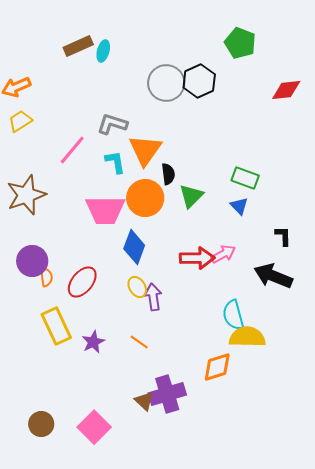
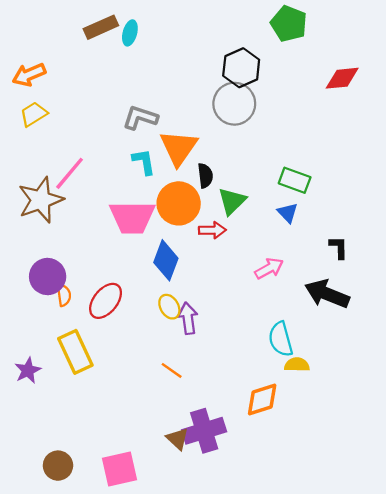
gray circle: (166, 83) -> (234, 104), moved
pink line: (72, 150) -> (70, 173), moved
red arrow: (197, 258) -> (212, 230), moved, size x0.7
yellow semicircle: (247, 337) -> (297, 365), size x0.6
purple star: (93, 342) -> (28, 370), moved
pink square: (94, 427) -> (119, 469), turned 32

